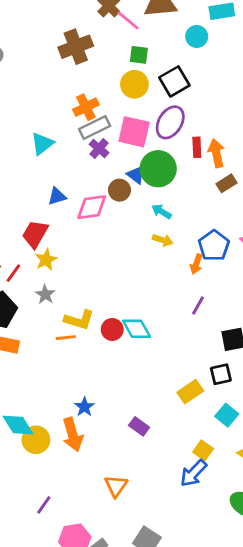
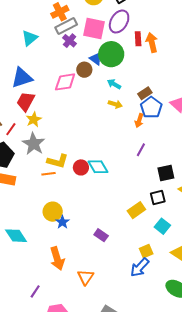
brown rectangle: (226, 183) -> (145, 93), moved
blue triangle: (57, 196) -> (22, 78), moved, size x1.6
gray star: (45, 294) -> (34, 144), size x1.6
orange arrow: (73, 434) -> (57, 258), moved
yellow circle: (36, 440) -> (53, 212), moved
yellow square: (203, 450) -> (146, 251), turned 32

